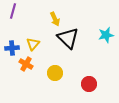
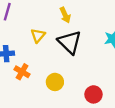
yellow arrow: (55, 19) -> (65, 15), moved
yellow triangle: (33, 44) -> (38, 35), moved

